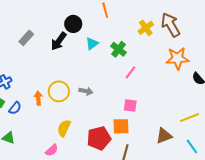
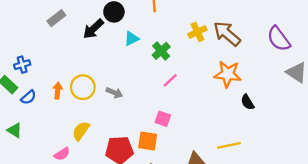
brown arrow: (171, 25) -> (227, 34), turned -30

